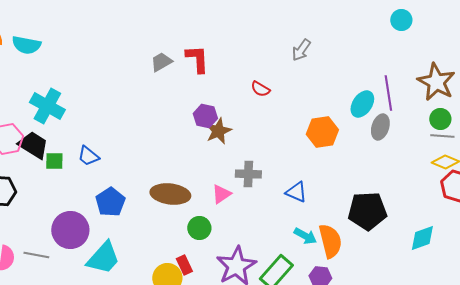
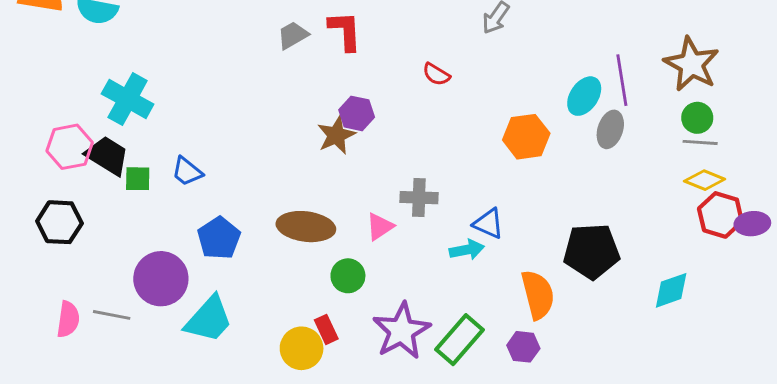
brown star: (218, 131) -> (336, 135), moved
cyan arrow: (305, 236) -> (467, 250), moved, turned -40

